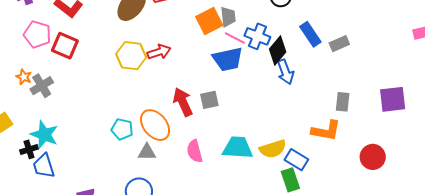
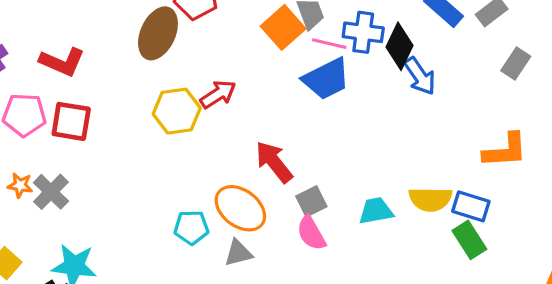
gray square: (209, 100) -> (311, 201), moved
gray rectangle: (343, 102) -> (516, 64), moved, turned 42
cyan trapezoid: (238, 148) -> (376, 211), size x0.7
yellow semicircle: (273, 149) -> (430, 199), turned 32

